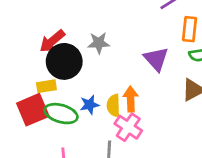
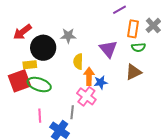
red arrow: (52, 41) -> (22, 32), moved
blue star: (90, 105) -> (101, 82), moved
yellow semicircle: (113, 105) -> (78, 62), moved

